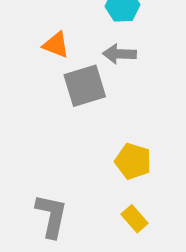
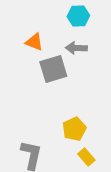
yellow pentagon: (133, 161) -> (74, 129), moved, turned 30

